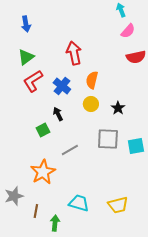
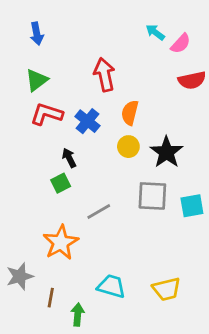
cyan arrow: (121, 10) -> (155, 32), moved, turned -32
red L-shape: (33, 81) -> (47, 114), turned 50
black star: (118, 108) -> (167, 152), size x1.6
black arrow: (58, 114) -> (69, 158), moved

